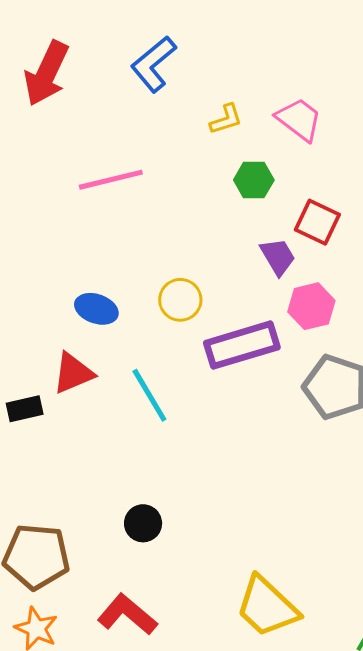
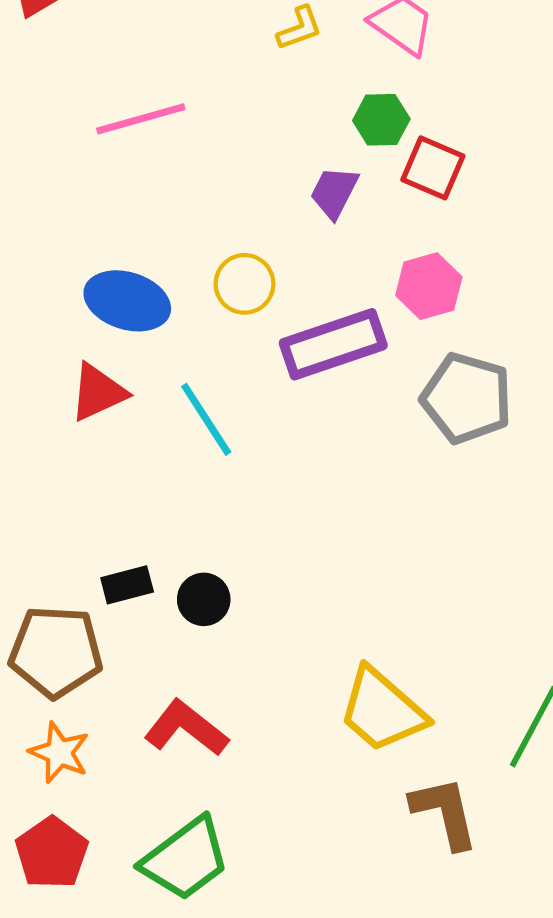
green hexagon: (254, 180) -> (381, 120), moved
purple trapezoid: (278, 257) -> (334, 192), moved, turned -120
blue ellipse: (96, 309) -> (127, 301), size x1.4
black rectangle: (25, 409) -> (127, 585), moved

